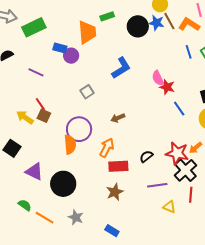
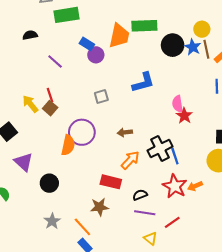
green rectangle: (107, 16) -> (144, 26), size x1.6
blue line: (179, 109) -> (175, 156), moved
orange arrow: (107, 148) -> (130, 160), moved
black semicircle: (146, 156) -> (140, 195), moved
black cross: (185, 170) -> (160, 148), moved
black circle: (63, 184) -> (49, 183), size x0.7
red line: (191, 195) -> (172, 222), moved, turned 35
orange line: (45, 218) -> (82, 227), moved

